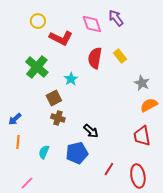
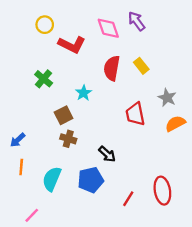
green cross: (37, 67) -> (44, 79), size x0.7
red trapezoid: (142, 136) -> (135, 114), moved
cyan semicircle: (44, 152) -> (52, 179), size x1.5
red ellipse: (138, 176) -> (162, 191), moved

